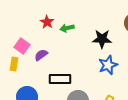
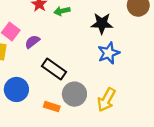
black rectangle: (60, 79) -> (54, 69), turned 35

